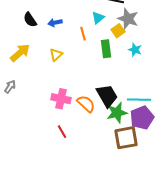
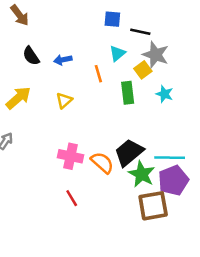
black trapezoid: (107, 96) -> (129, 152), turned -100
green star: (117, 113) -> (142, 174), turned -30

